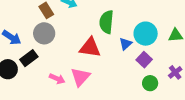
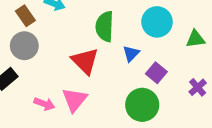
cyan circle: (146, 34) -> (157, 22), moved
red triangle: (90, 48) -> (85, 61), turned 40
green circle: (150, 83) -> (142, 105), moved, size x1.6

